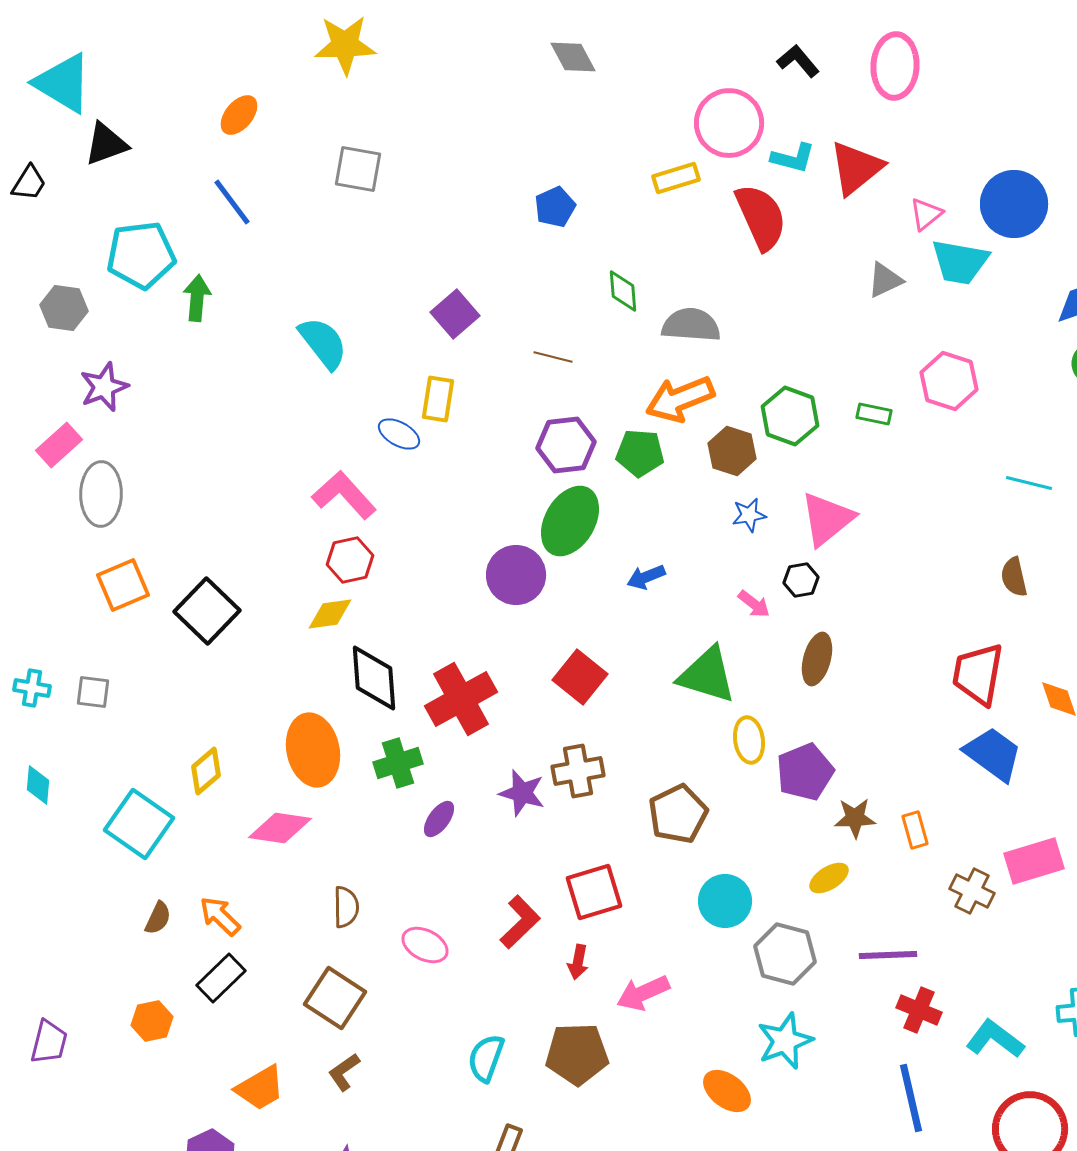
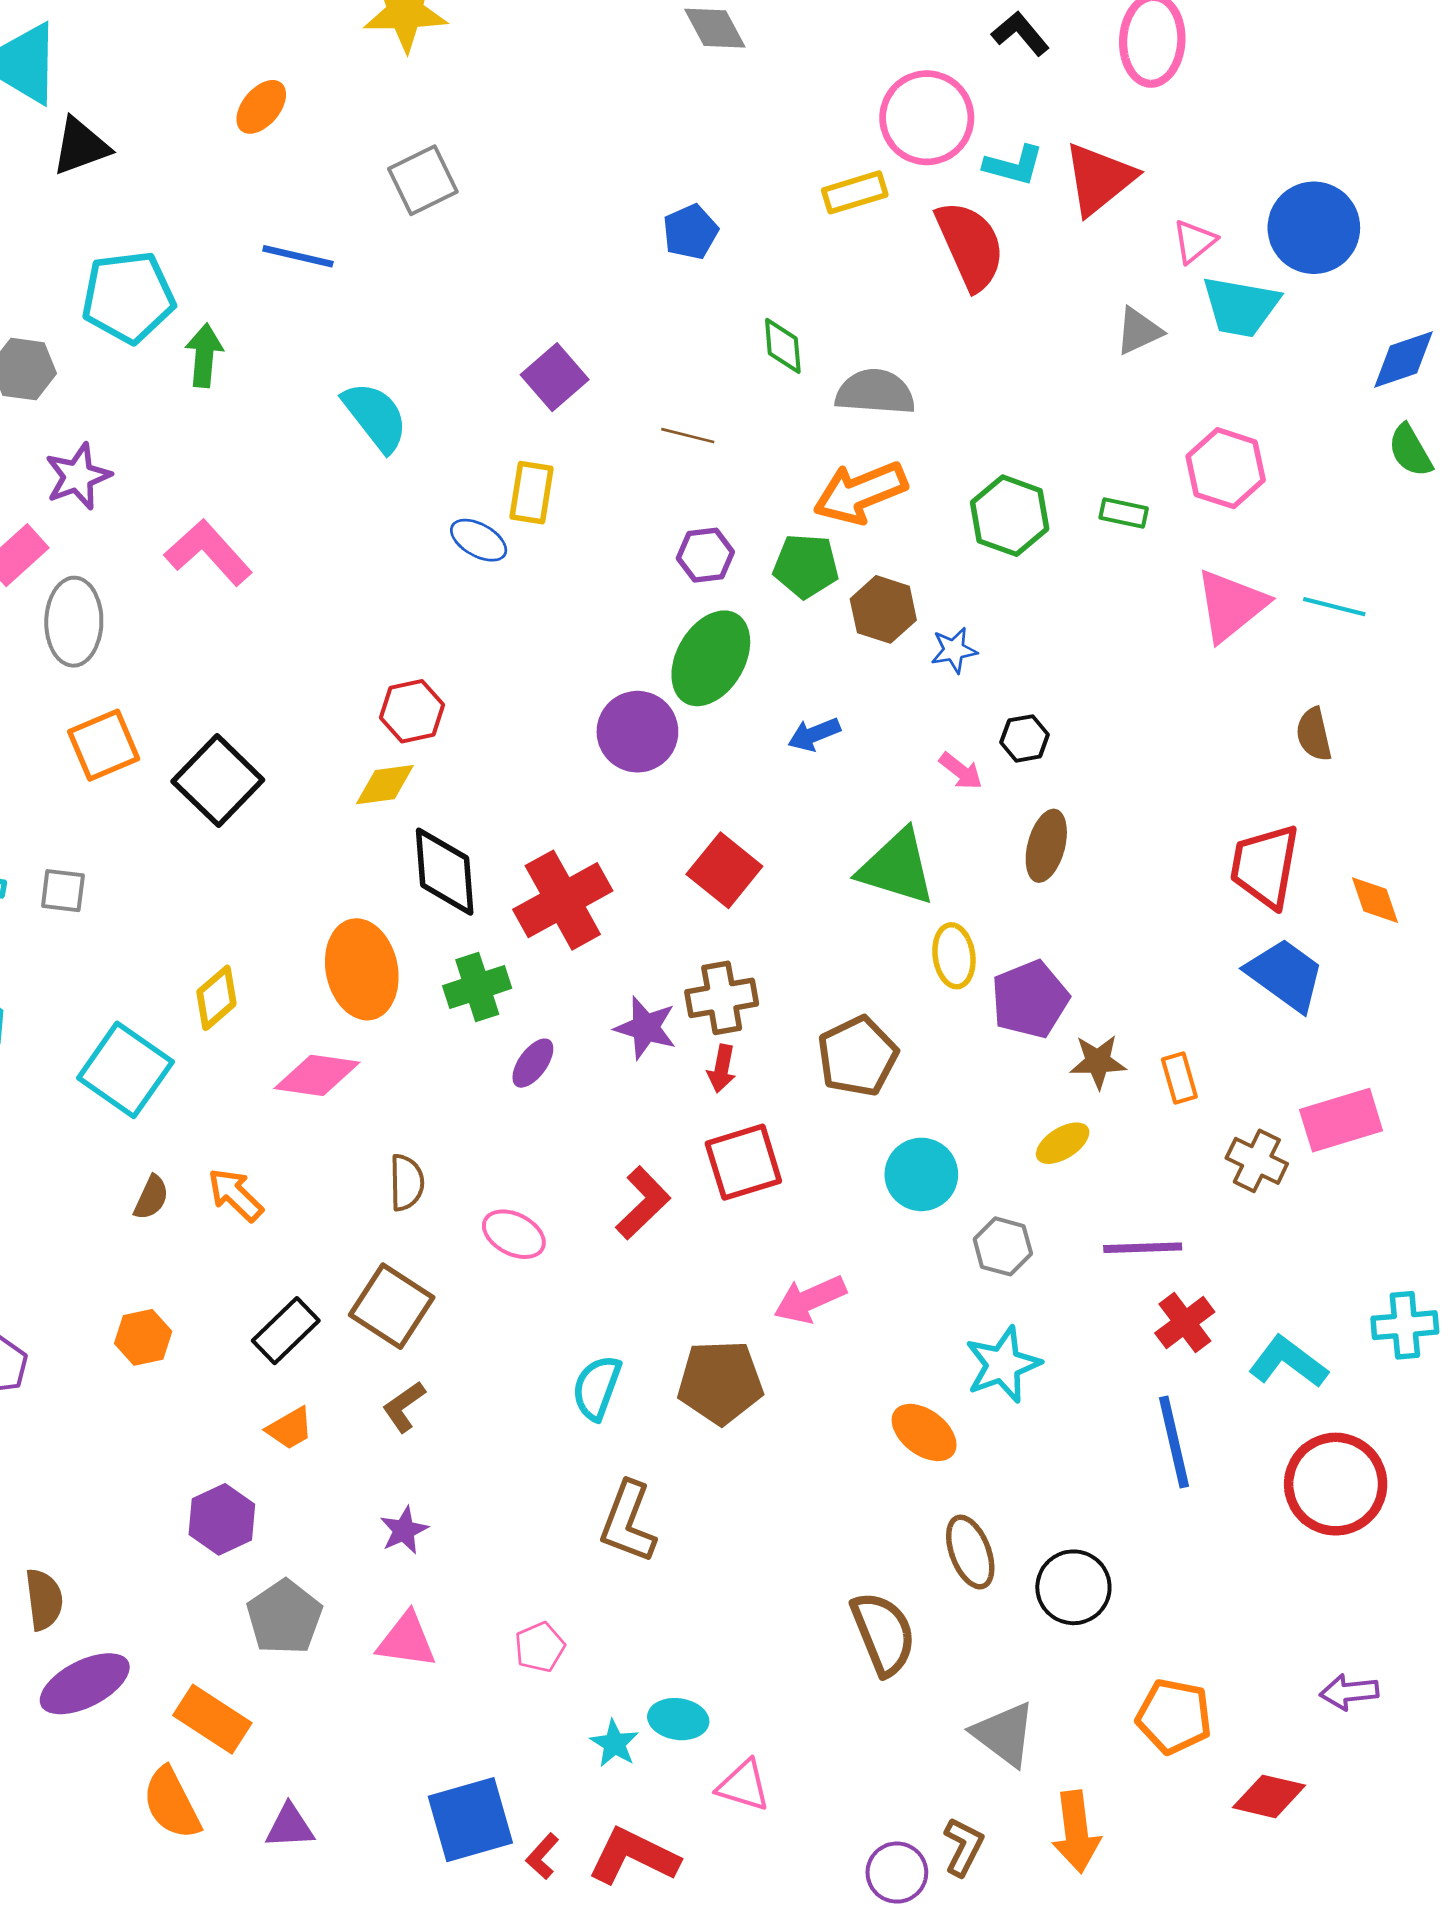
gray square: (358, 169) -> (423, 180), turned -36
blue line: (232, 202) -> (298, 256), moved, turned -40
purple hexagon: (566, 445) -> (705, 555), size x0.7
brown hexagon: (732, 451) -> (883, 609), moved
pink L-shape: (344, 495) -> (208, 552), moved
pink triangle: (827, 519) -> (1231, 605), moved
gray hexagon: (785, 954) -> (1003, 1246), size x0.7
red arrow: (578, 962) -> (722, 1068), moved
black rectangle: (221, 978) -> (286, 1331), moved
red cross: (919, 1010) -> (1185, 1322), turned 30
orange trapezoid: (260, 1088) -> (290, 1428), size x0.7

